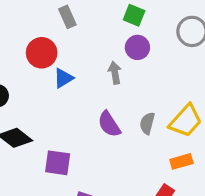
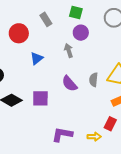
gray rectangle: (67, 17) -> (46, 19), moved
red circle: (42, 53) -> (19, 33), moved
purple square: (58, 163) -> (40, 98), moved

